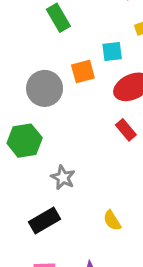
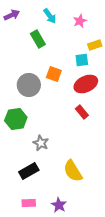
cyan square: (112, 52) -> (82, 60), moved
orange square: (83, 71) -> (54, 74), turned 35
yellow semicircle: (112, 220) -> (73, 171), size x1.6

